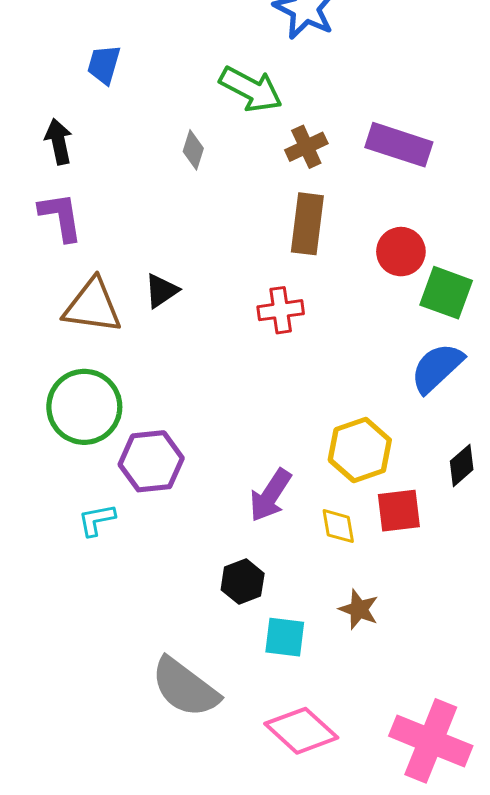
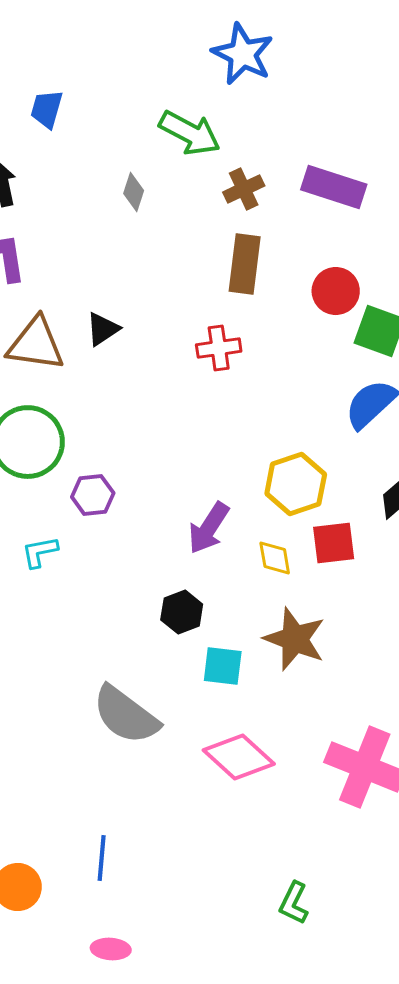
purple hexagon: (151, 461) -> (93, 495), size x0.7
brown star: (359, 609) -> (295, 639), size x1.6

